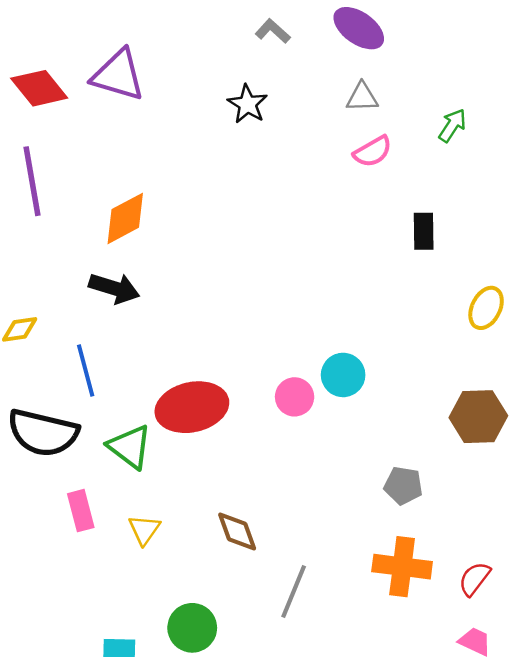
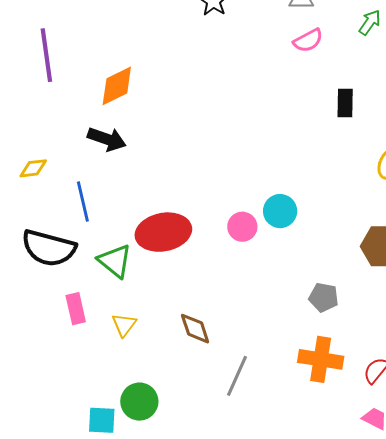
green circle: (192, 628) -> (139, 402), moved

